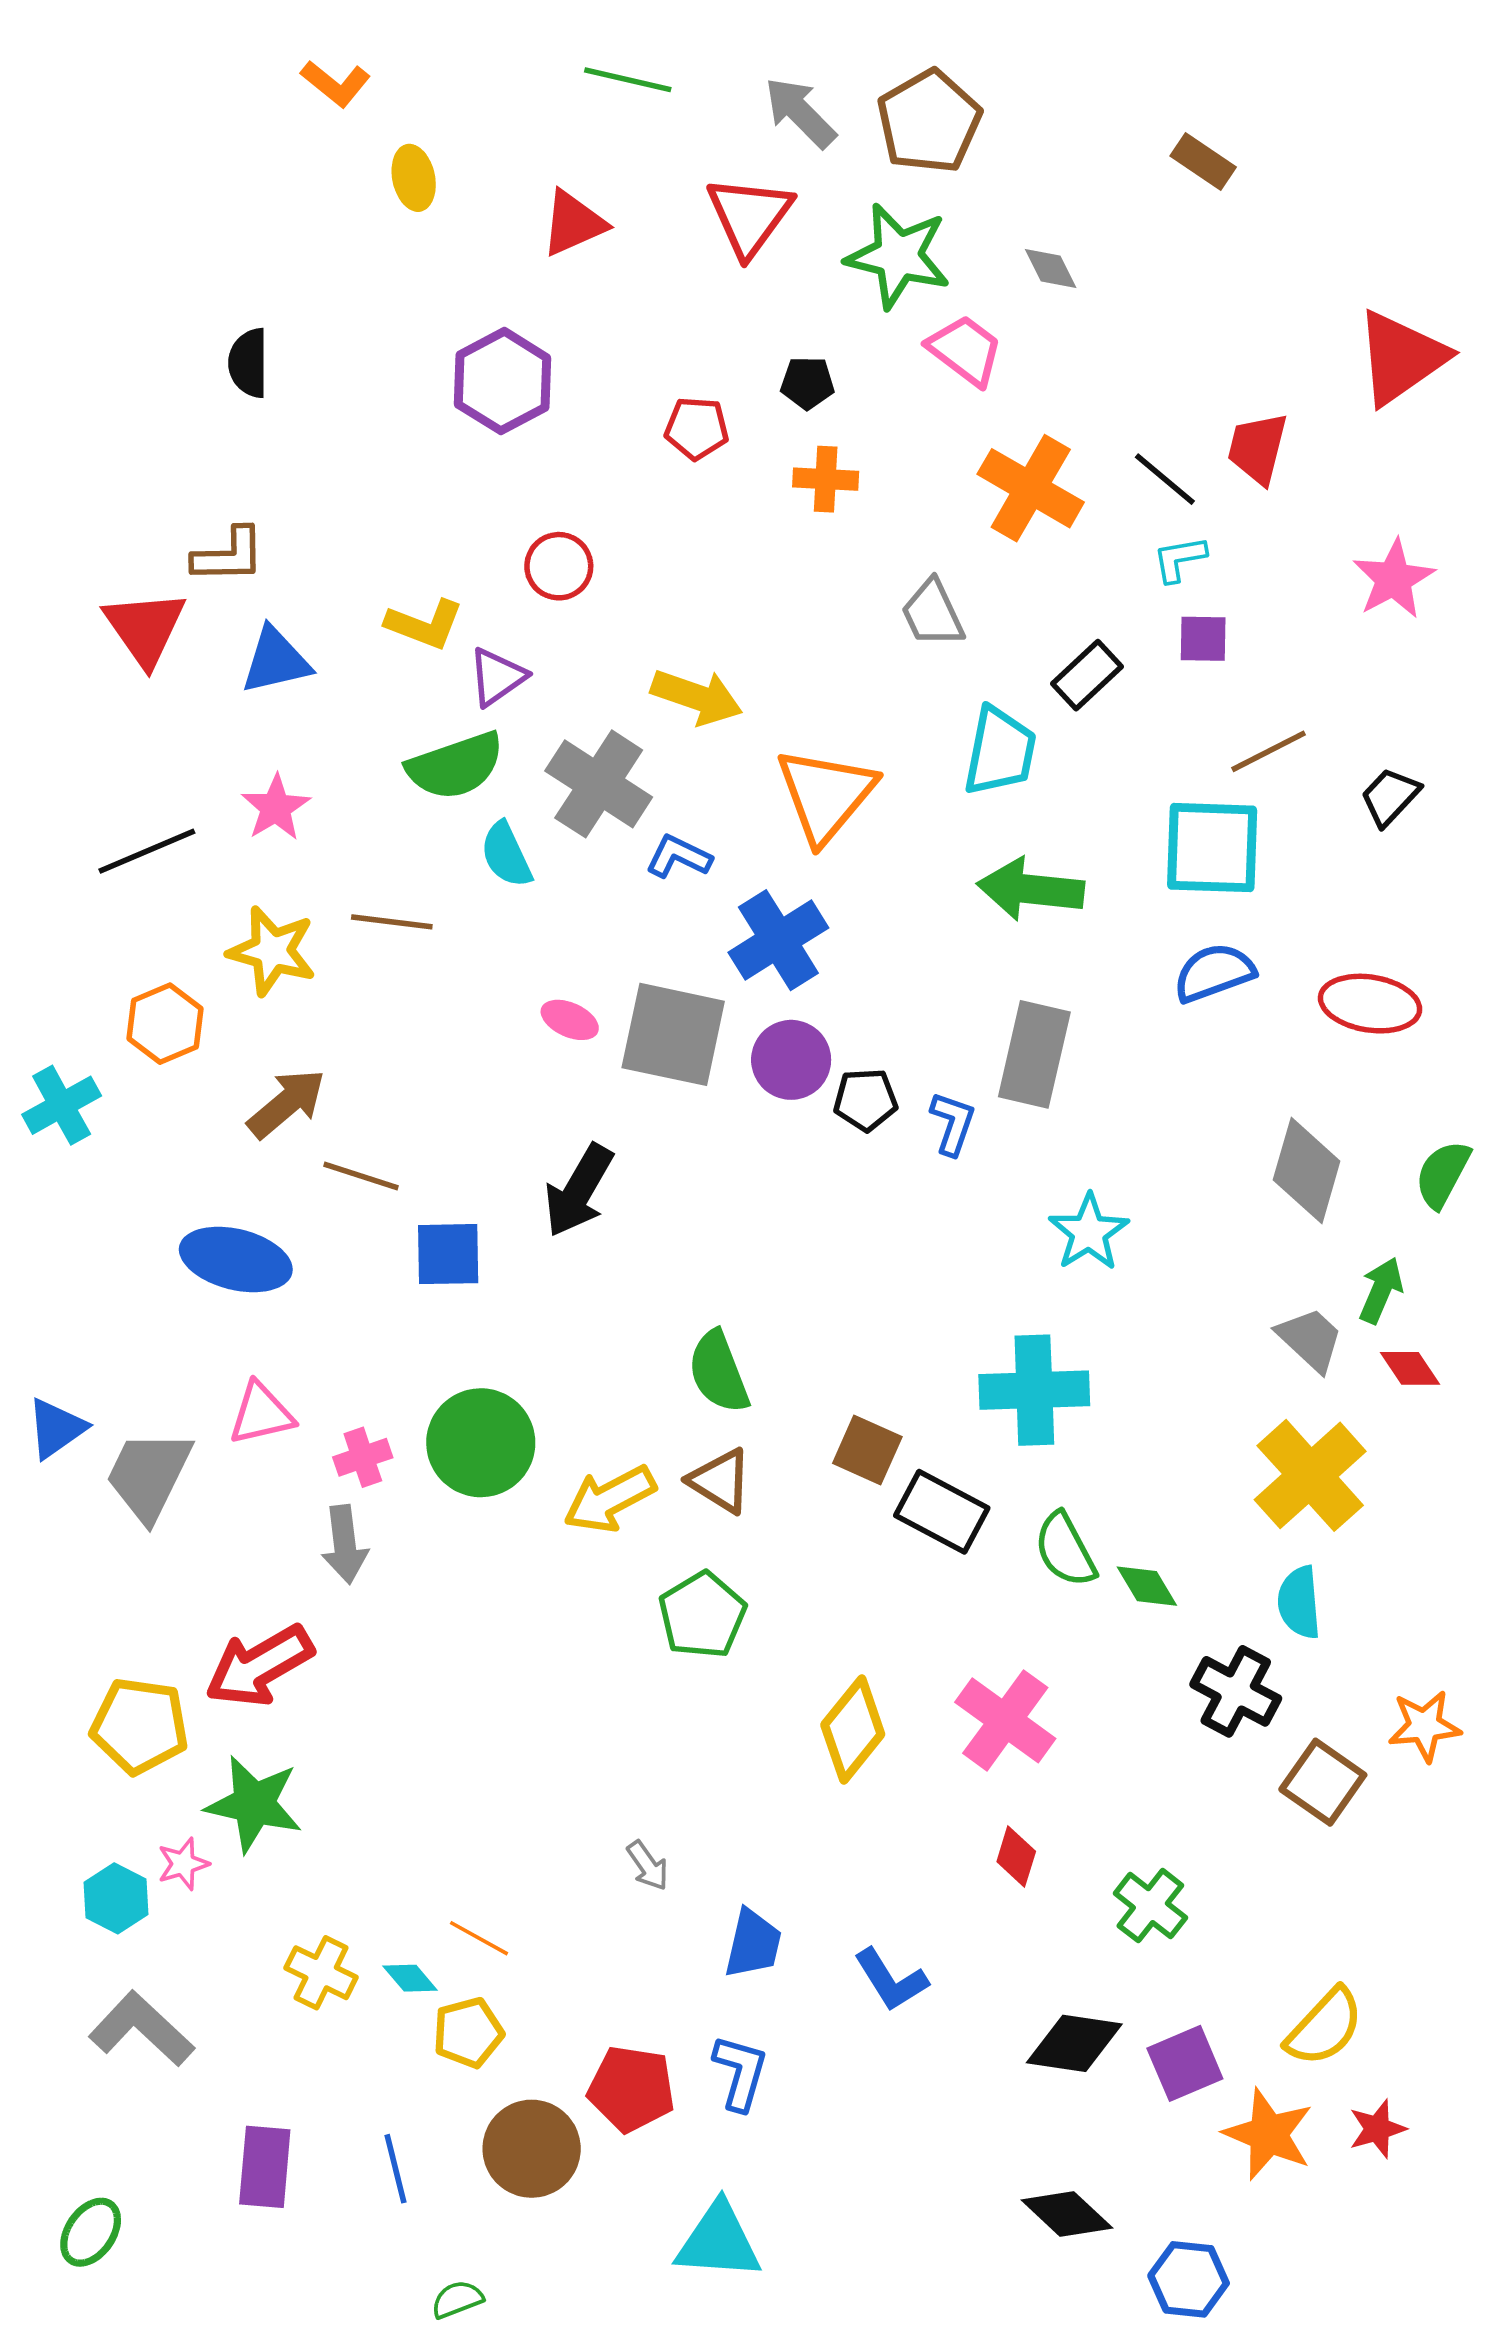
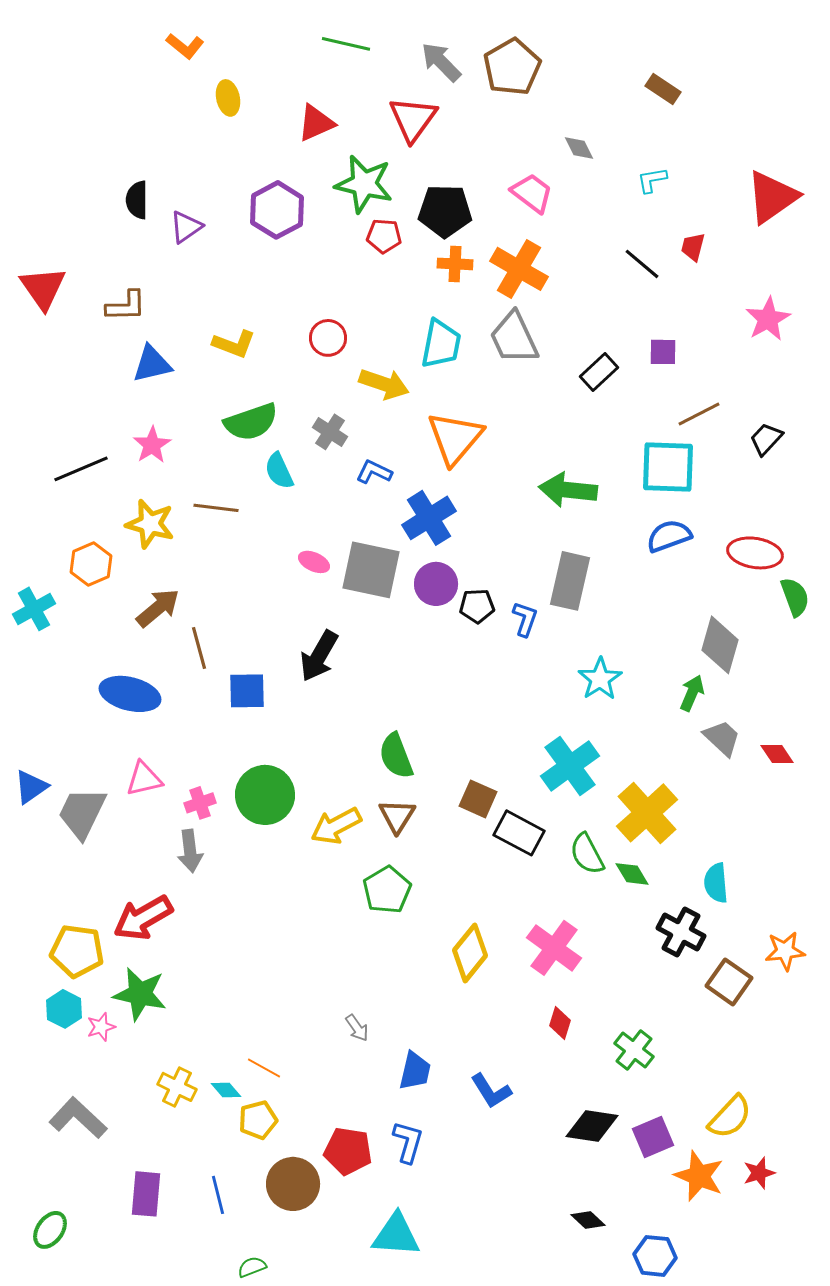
green star: (898, 256) -> (364, 184), moved
black pentagon: (807, 383) -> (445, 211), size x1.8
red trapezoid: (1258, 448) -> (693, 247), size x0.7
orange cross: (1031, 488) -> (519, 269), moved
cyan L-shape: (1179, 559) -> (652, 180), moved
red circle: (559, 566) -> (328, 338), moved
gray trapezoid: (933, 613) -> (514, 338), size x1.4
red triangle: (145, 628) -> (43, 288), moved
purple triangle: (497, 677) -> (186, 227), moved
cyan trapezoid: (1000, 751) -> (441, 344), moved
gray cross: (599, 784) -> (330, 432), size x0.6
green semicircle: (1443, 1174) -> (795, 597), moved, turned 132
brown line: (361, 1176) -> (199, 648), turned 57
green arrow: (1381, 1290) -> (692, 693), moved
cyan cross: (1034, 1390) -> (570, 766), turned -34
yellow cross: (1310, 1475) -> (647, 813), moved
brown triangle: (720, 1481) -> (397, 816), turned 30
cyan hexagon: (116, 1898) -> (64, 1009), moved
black diamond: (1067, 2214) -> (588, 1220), size x0.7

